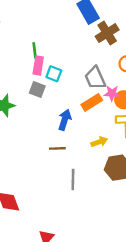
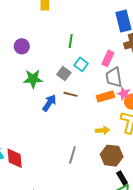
pink rectangle: (38, 65) -> (108, 58), moved
blue arrow: (65, 120) -> (49, 103), moved
brown line: (57, 148) -> (70, 94), moved

